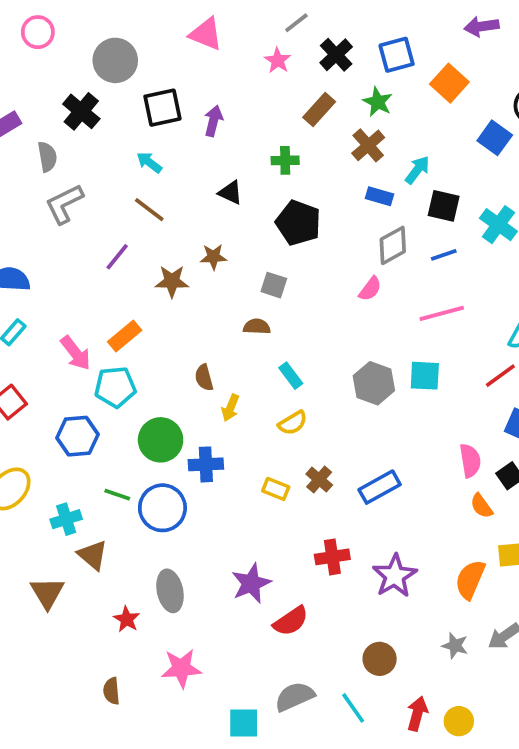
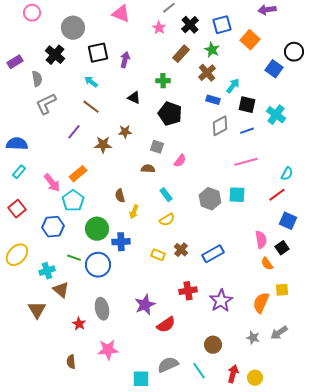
pink semicircle: (370, 289) -> (180, 161), moved
cyan pentagon: (115, 387) -> (73, 201), turned -30

